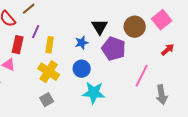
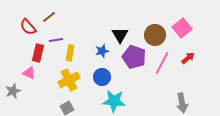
purple line: (36, 32) -> (56, 40), turned 56
yellow cross: (49, 72) -> (69, 80), turned 30
pink line: (142, 76) -> (162, 63), moved

